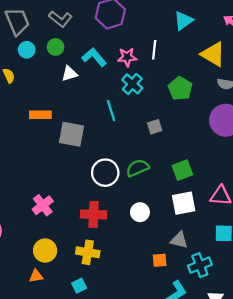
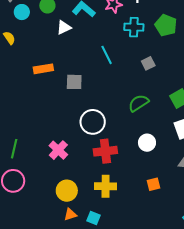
cyan cross: (132, 84) -> (134, 27), moved, turned -30
gray square: (71, 134) -> (74, 82), size x0.7
white circle: (105, 173) -> (93, 122), moved
orange square: (160, 260) -> (154, 184), moved
orange triangle: (36, 276) -> (70, 214), moved
cyan square: (79, 286) -> (94, 218), moved, turned -32

